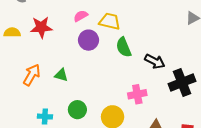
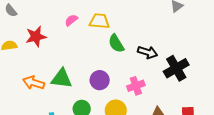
purple circle: (88, 40) -> (100, 80), moved
orange arrow: (32, 75) -> (34, 83), turned -95
green triangle: (61, 75) -> (61, 79), size x1.6

